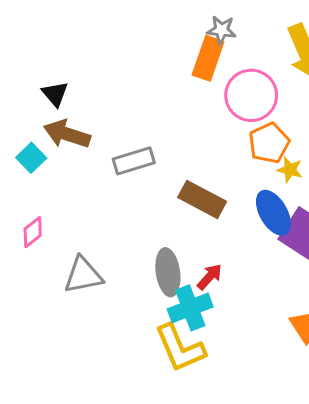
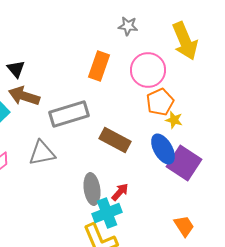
orange rectangle: (208, 58) -> (99, 66), moved
gray rectangle: (134, 161) -> (69, 114), size x1.4
gray triangle: (83, 275) -> (42, 153), moved

